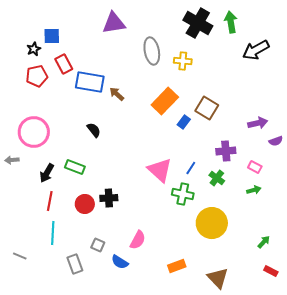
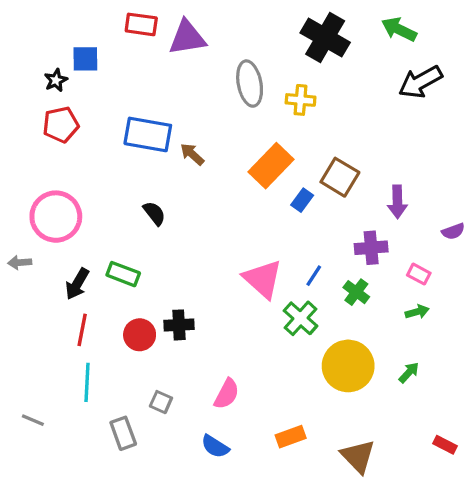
green arrow: (231, 22) -> (399, 29), moved, turned -55
red rectangle: (64, 64) -> (141, 24), moved, turned -54
purple arrow: (258, 123) -> (397, 202), moved, turned 102
green cross: (183, 194) -> (301, 318), turned 30
green arrow: (264, 242) -> (409, 373), moved
blue semicircle: (120, 262) -> (215, 446), moved

